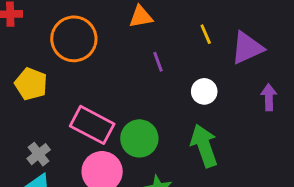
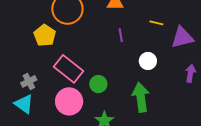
yellow line: (206, 34) -> (156, 23), turned -64
yellow pentagon: (31, 84) -> (45, 35), moved
green circle: (139, 138) -> (98, 84), size x0.7

